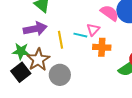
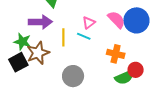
pink triangle: (93, 30) -> (89, 23), moved
orange cross: (102, 47) -> (116, 54), moved
gray circle: (60, 75) -> (73, 76), moved

